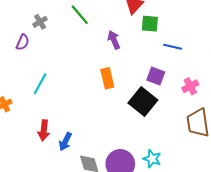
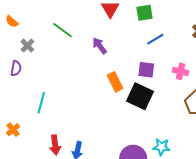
green square: (150, 24) -> (145, 13), moved
blue line: (173, 47) -> (155, 39), turned -30
orange rectangle: (107, 78) -> (115, 82), moved
pink cross: (190, 86) -> (180, 71), turned -35

